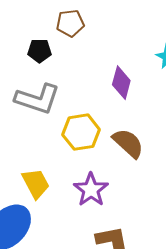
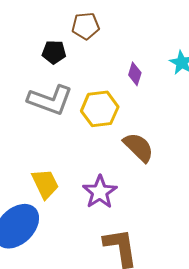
purple diamond: (121, 83) -> (135, 74), moved, size x0.7
yellow hexagon: (81, 132) -> (100, 109), moved

